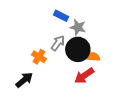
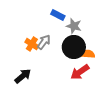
gray arrow: (58, 43) -> (44, 42), moved
orange cross: (39, 57) -> (32, 44), moved

